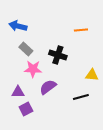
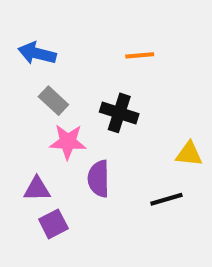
orange line: (81, 30) -> (140, 55), moved
purple semicircle: (48, 87) -> (99, 179), turned -54

